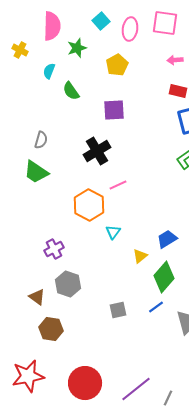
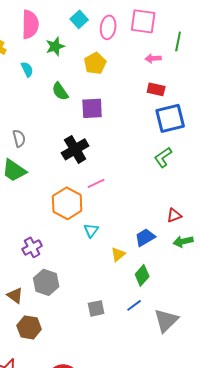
cyan semicircle: (49, 71) -> (27, 69), turned 133
green semicircle: (71, 91) -> (60, 91), moved
gray semicircle: (41, 140) -> (19, 138), turned -30
green diamond: (164, 277) -> (142, 275), size x0.7

